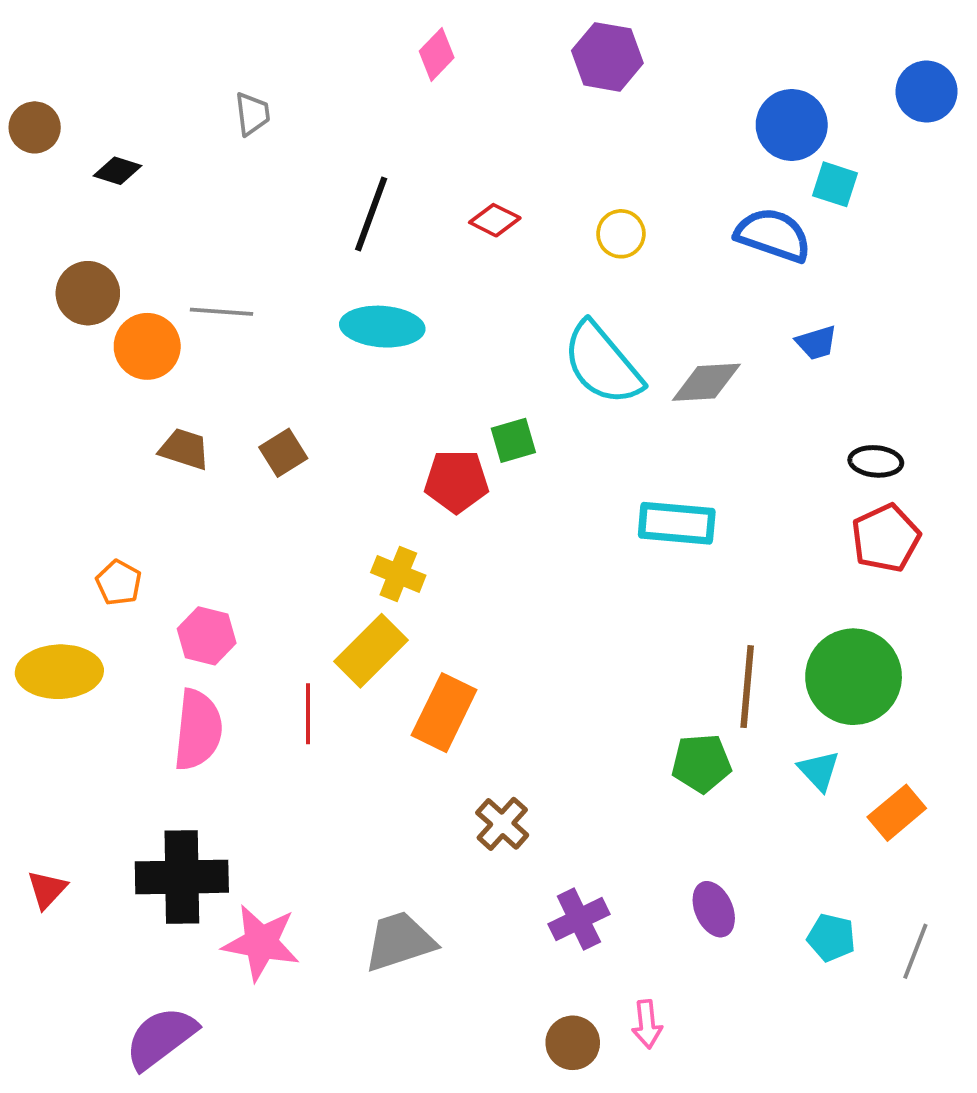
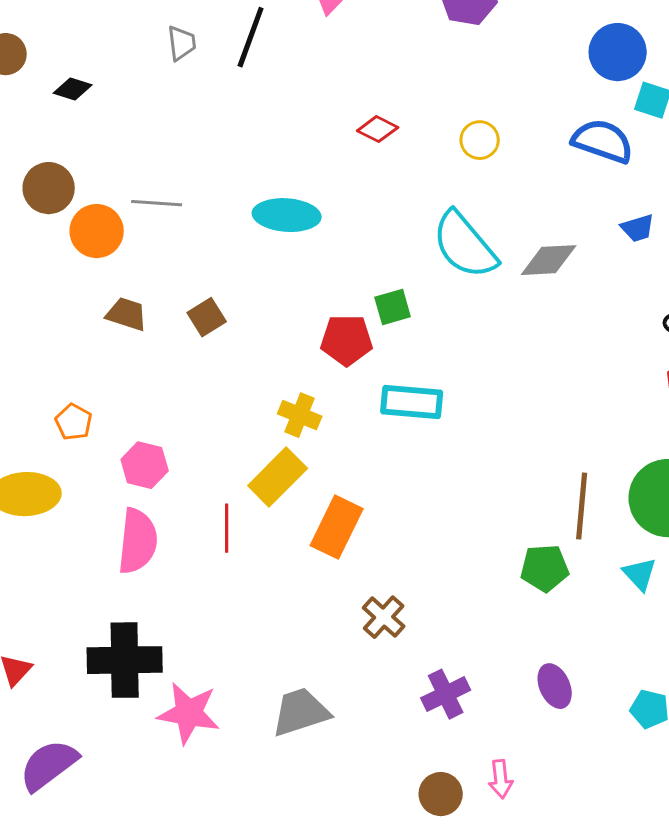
black line: (371, 214) -> (251, 37), moved
cyan rectangle: (677, 523) -> (412, 402), moved
purple semicircle: (161, 1038) -> (49, 765), moved

